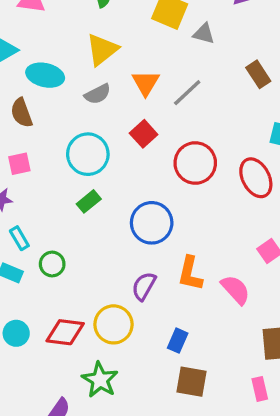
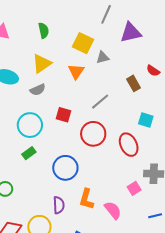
gray triangle: (204, 34) -> (103, 57), turned -32
orange triangle: (146, 83) -> (76, 71), moved
gray line: (187, 93) -> (100, 102), moved
red square: (144, 134) -> (64, 115), turned -35
purple semicircle: (144, 286) -> (59, 205), turned 144

